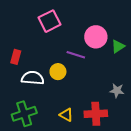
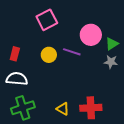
yellow circle: (58, 72) -> (49, 55), moved
white semicircle: (33, 78) -> (17, 79), moved
gray star: (117, 91) -> (111, 62), moved

